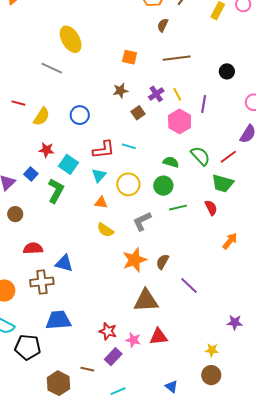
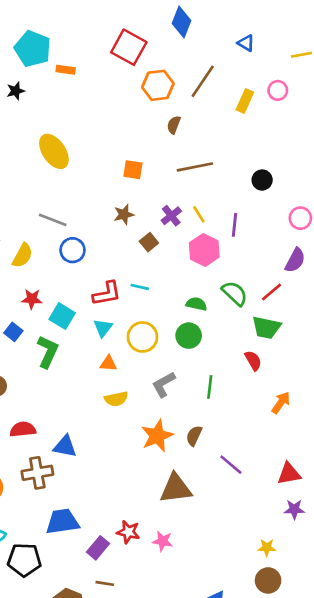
gray line: (52, 68) -> (53, 220), moved
green line: (178, 208) -> (210, 387), moved, turned -66
yellow semicircle: (105, 230) -> (116, 399), turned -42
red triangle: (159, 337) -> (289, 474), moved
purple rectangle: (113, 357) -> (98, 548), moved

